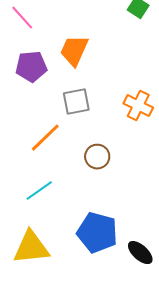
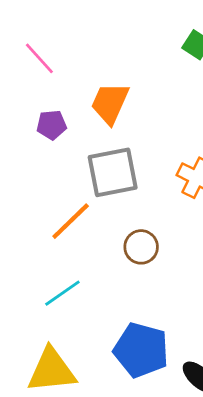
purple pentagon: (31, 67) -> (52, 125), size x0.7
gray square: (76, 102) -> (113, 172), size x1.4

